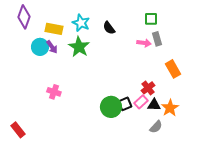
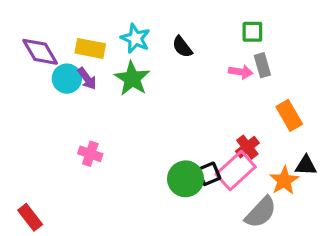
purple diamond: (24, 17) -> (40, 52), moved, turned -50
pink rectangle: (141, 102) -> (236, 170), size x1.6
black triangle: (154, 105) -> (306, 165), moved
gray semicircle: (156, 127) -> (261, 212), size x1.5

